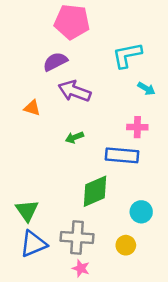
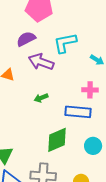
cyan L-shape: (127, 55) -> (65, 43), moved
cyan circle: (141, 212) -> (93, 146), moved

